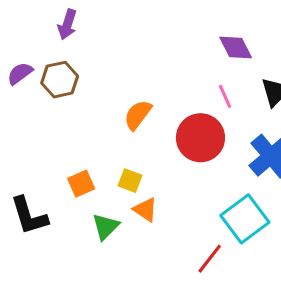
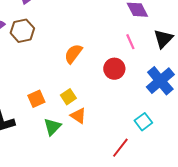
red circle: (200, 138) -> (114, 69), size x0.7
yellow square: (130, 181) -> (68, 97), turned 35
cyan square: (245, 219) -> (143, 122), size x0.6

